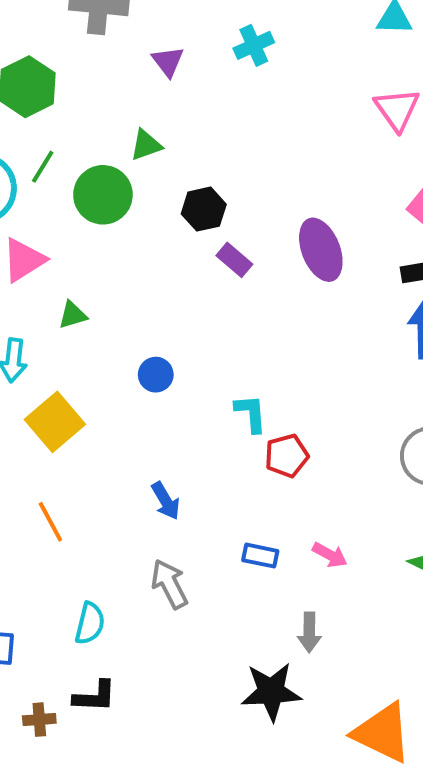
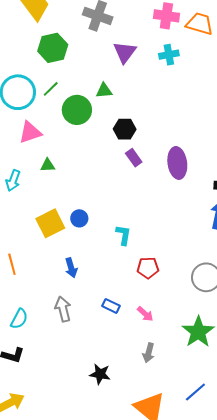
purple triangle: (168, 61) -> (125, 52), size x1.4
blue circle: (156, 375) -> (79, 218), moved
yellow square: (55, 422) -> (50, 223), moved
red pentagon: (287, 456) -> (148, 268), moved
gray arrow: (309, 632) -> (149, 353), moved
black star: (271, 692) -> (100, 374), size x0.7

